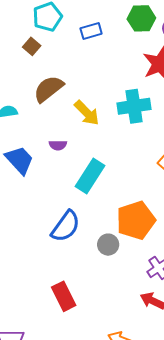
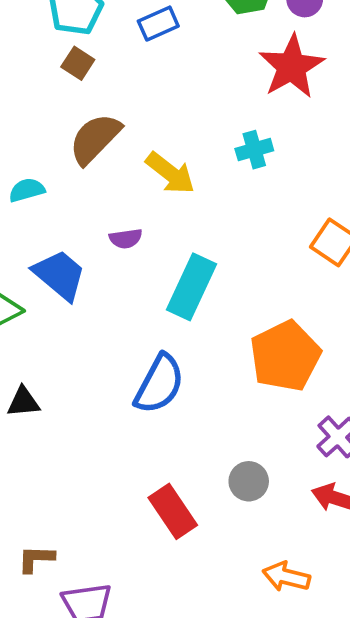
brown square: (32, 46) -> (78, 63), moved
cyan cross: (134, 106) -> (254, 150), size x0.6
gray circle: (108, 245) -> (249, 481), moved

